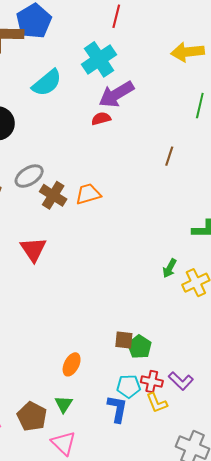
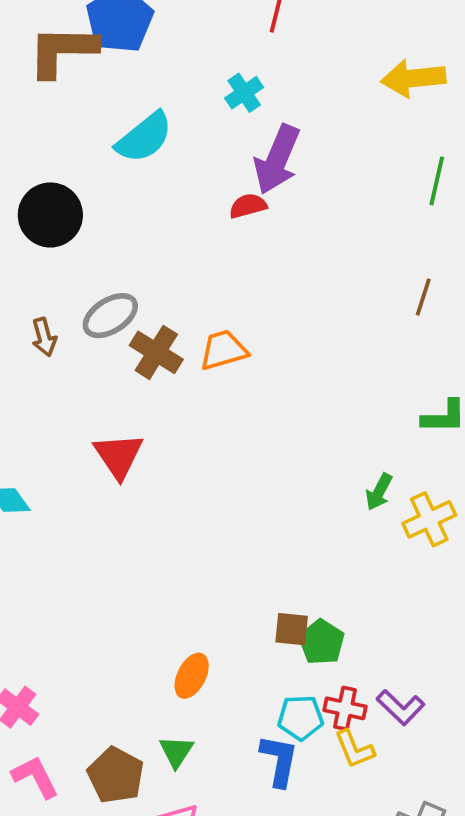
cyan cross: (99, 59) -> (244, 93), size x0.6
purple arrow: (116, 94) -> (277, 159), turned -36
brown line: (169, 156) -> (423, 297), moved

